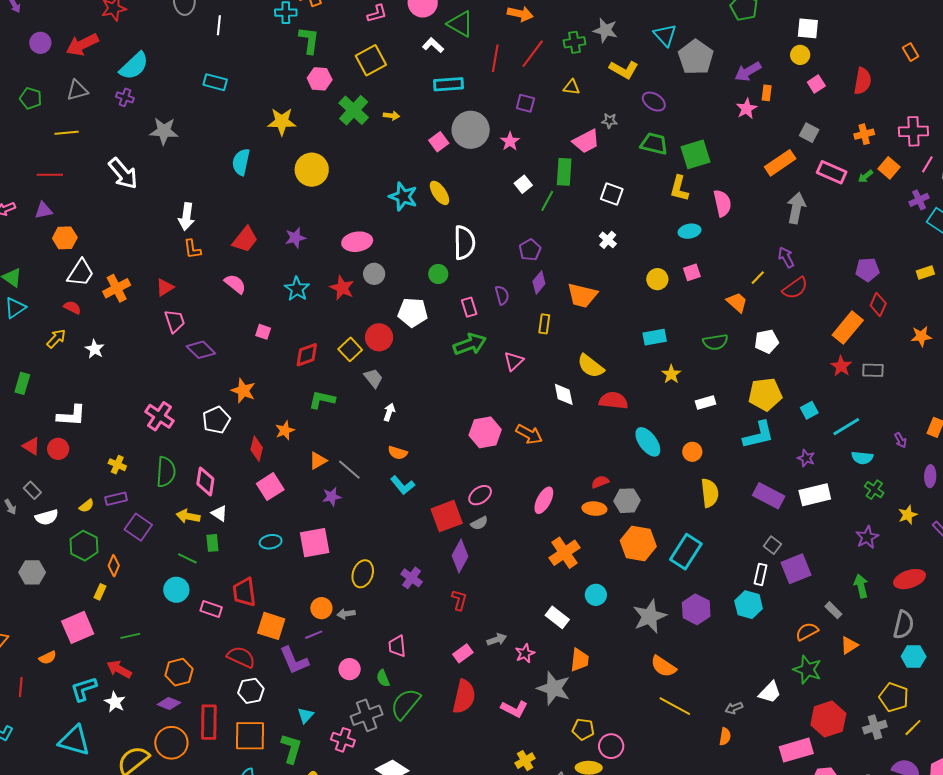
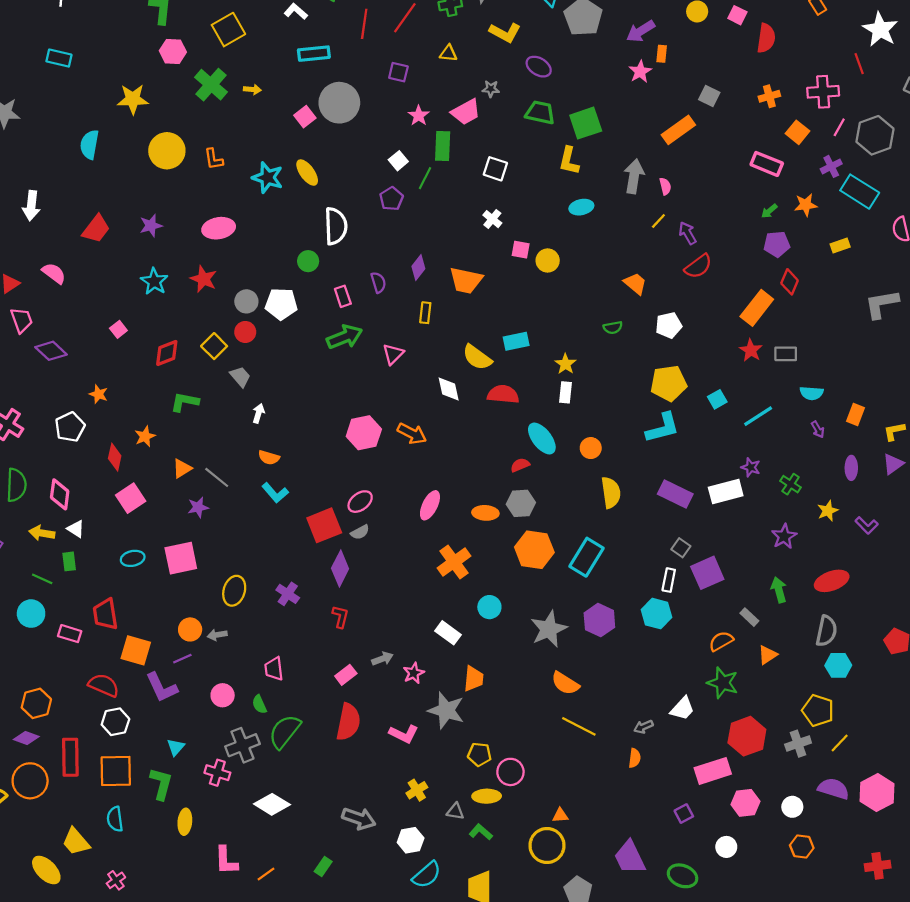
pink square: (816, 84) -> (737, 15), moved, turned -30
pink star: (510, 141) -> (419, 116), moved
pink rectangle: (832, 172) -> (767, 164), moved
green arrow: (865, 176) -> (769, 211), moved
pink semicircle: (722, 203) -> (665, 186), moved, size x0.6
gray arrow: (796, 208) -> (634, 176), moved
orange L-shape: (192, 249) -> (214, 159), moved
purple pentagon: (530, 250) -> (391, 199), moved
pink square: (692, 272) -> (521, 250), moved, turned 30
gray circle: (374, 274) -> (246, 301), moved
yellow line: (758, 278) -> (658, 221), moved
pink semicircle: (235, 284) -> (54, 273), moved
pink square: (263, 332) -> (118, 329), turned 35
orange star: (921, 336) -> (806, 205), moved
red circle: (379, 337) -> (245, 332), size x0.7
cyan rectangle: (655, 337) -> (516, 341), moved
green semicircle: (715, 342) -> (613, 328), size x0.7
orange star: (243, 391) -> (99, 394), size x0.7
white rectangle: (705, 403) -> (565, 392), moved, turned -66
purple star: (806, 458) -> (751, 467), moved
cyan semicircle: (862, 458) -> (812, 393), moved
red semicircle: (600, 482) -> (520, 465), moved

